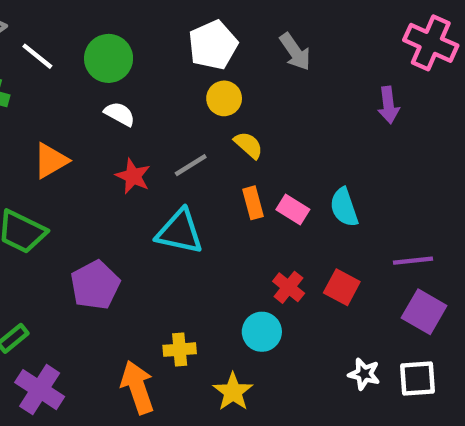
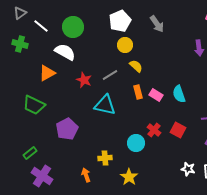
white semicircle: (120, 114) -> (65, 52), moved, size x1.5
cyan circle: (262, 332) -> (136, 143), moved
orange arrow: (137, 387) -> (86, 175), size x0.6

